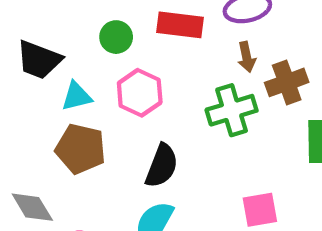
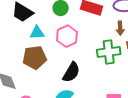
brown pentagon: (81, 149) -> (35, 58), turned -30

